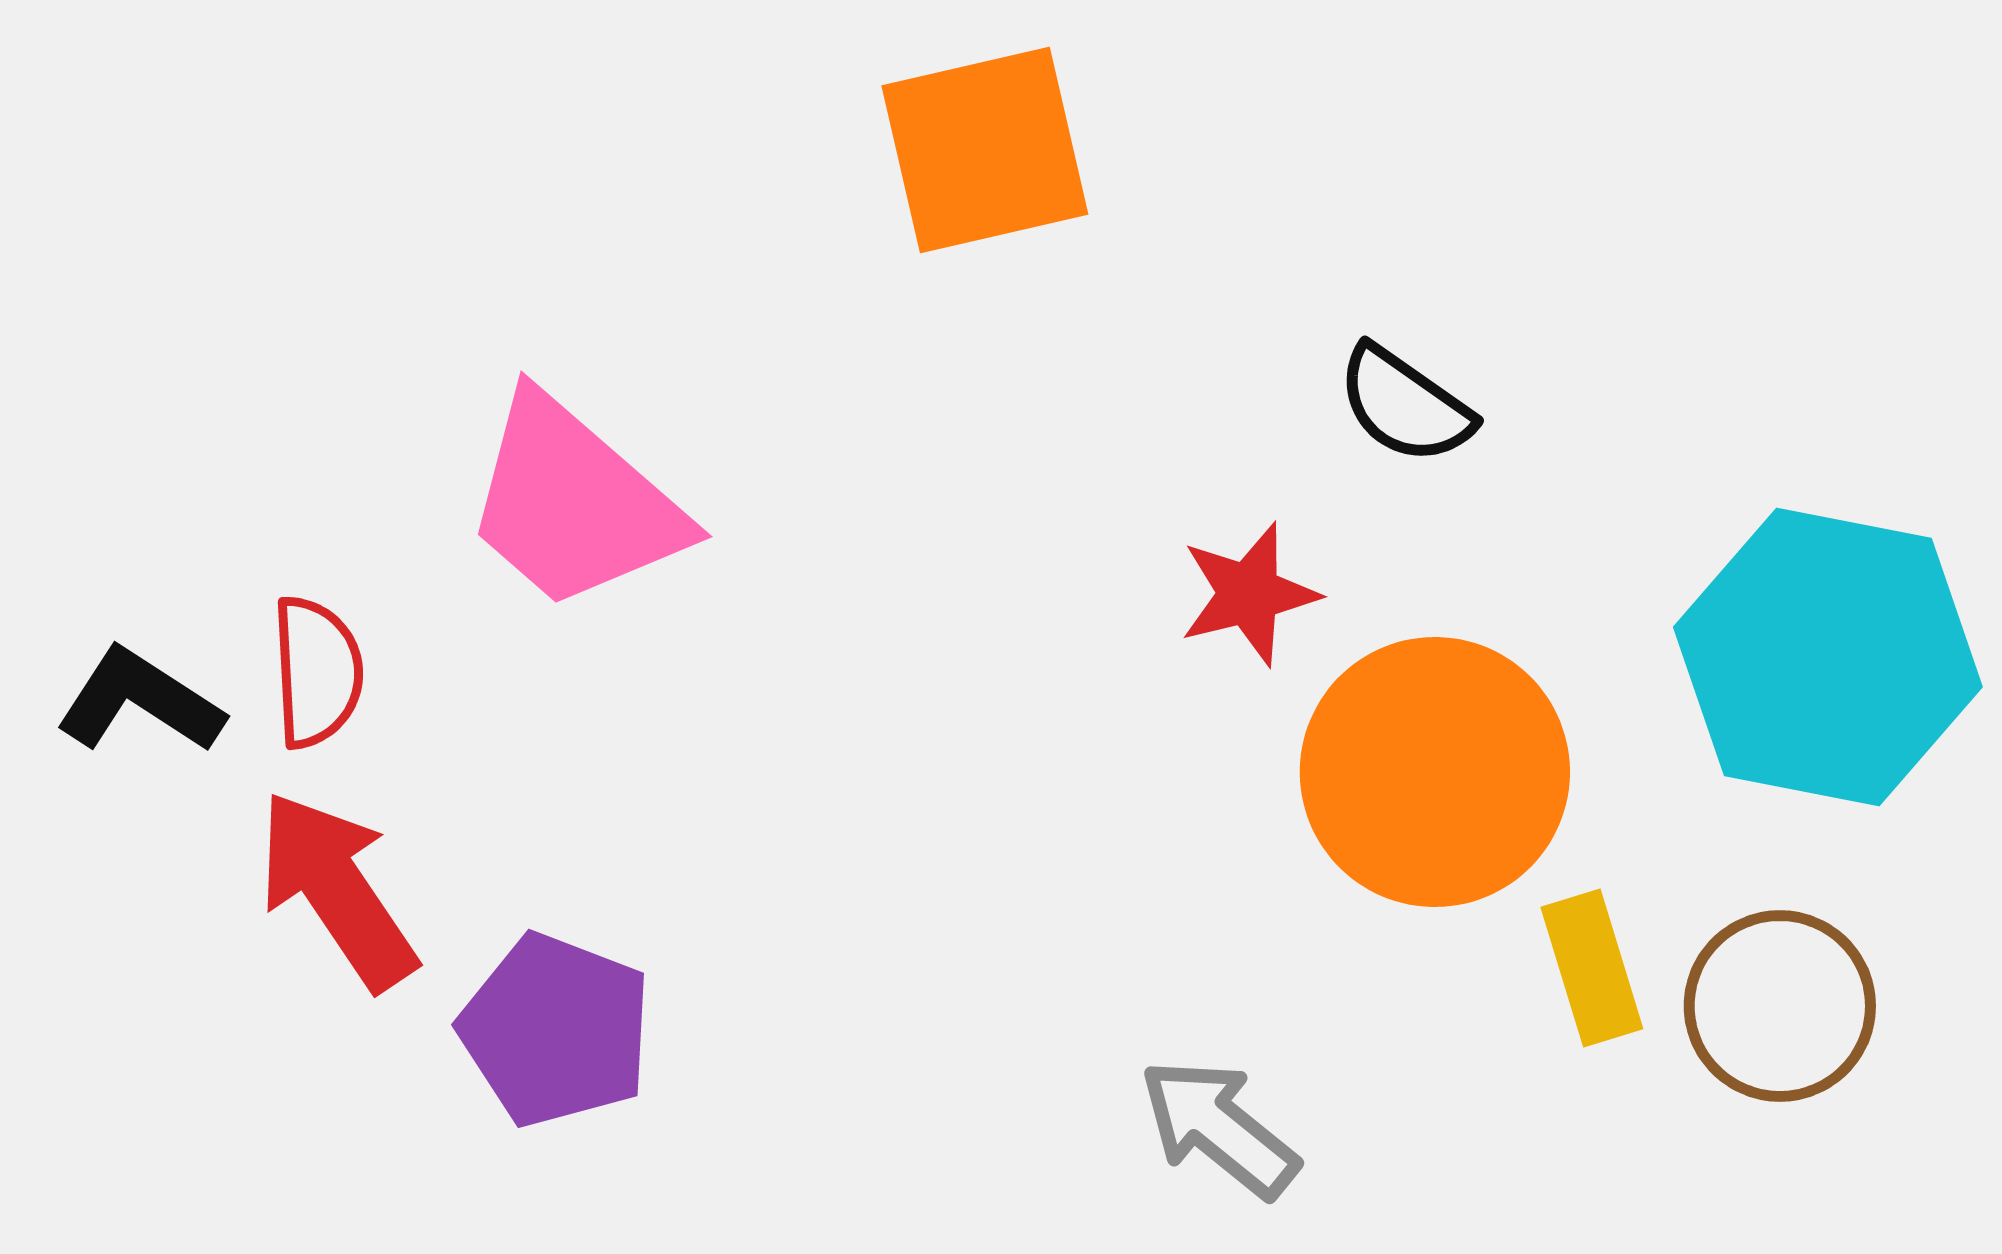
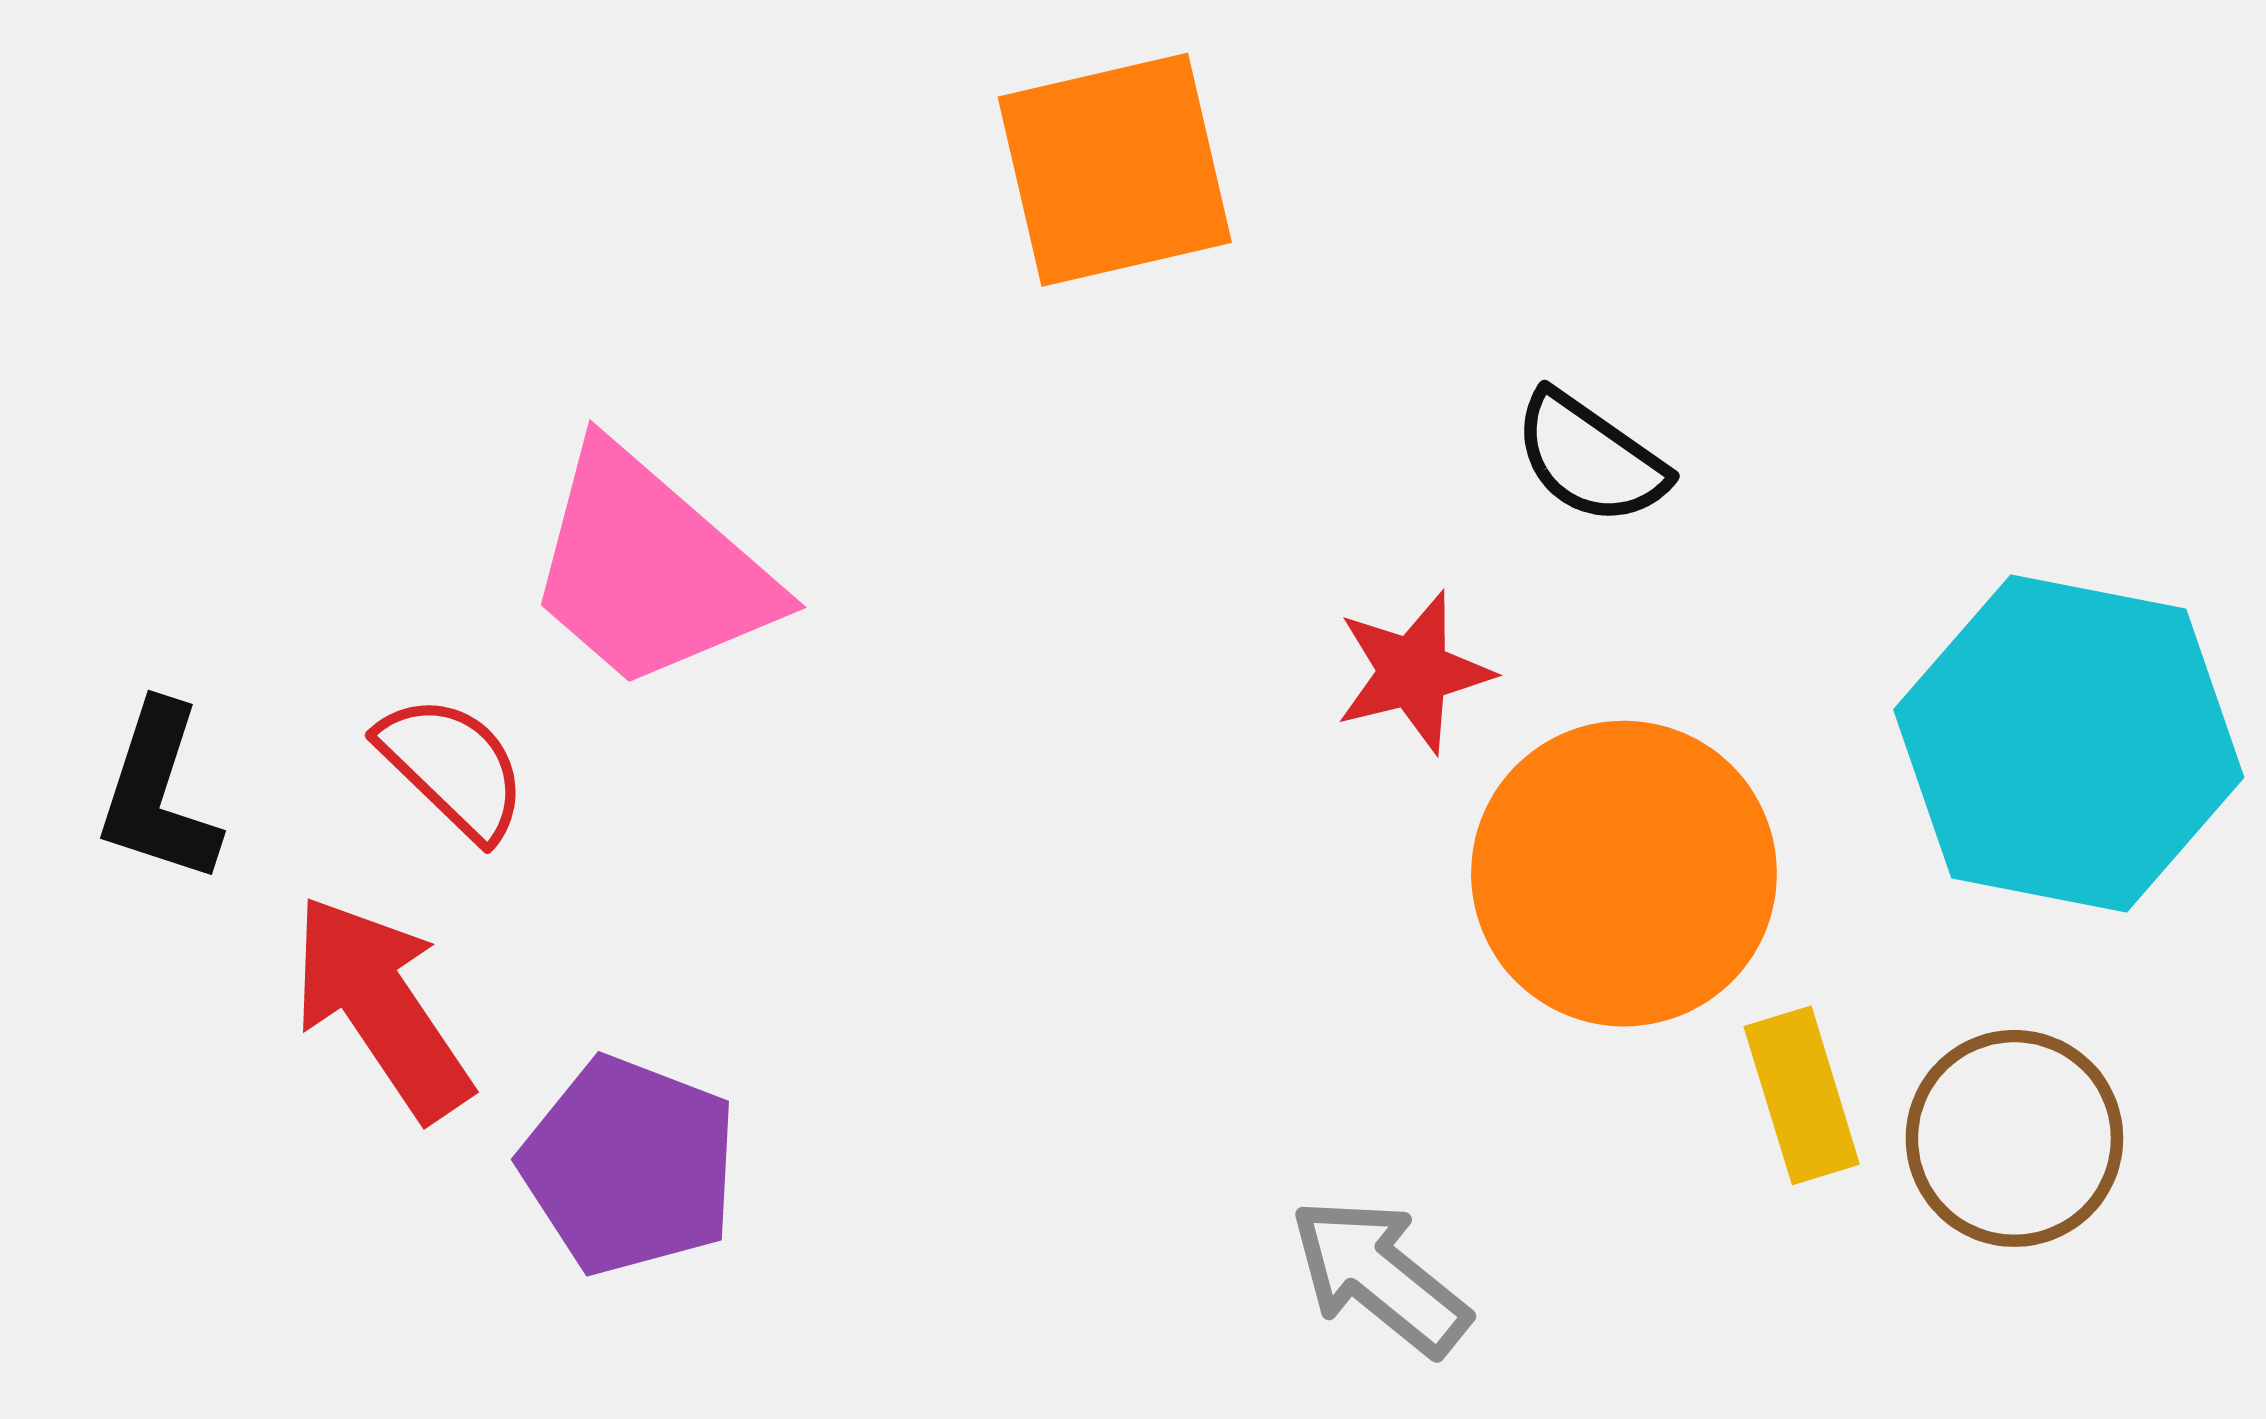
red semicircle: (317, 672) -> (453, 767), moved, turned -43
black L-shape: (140, 701) -> (158, 793), turned -105

